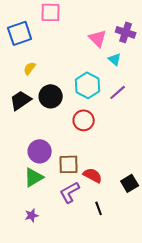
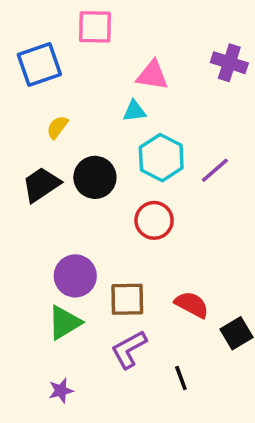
pink triangle: (98, 38) -> (152, 75), moved, turned -36
cyan triangle: (115, 59) -> (134, 111), moved, turned -48
red semicircle: (93, 175) -> (192, 305), moved

